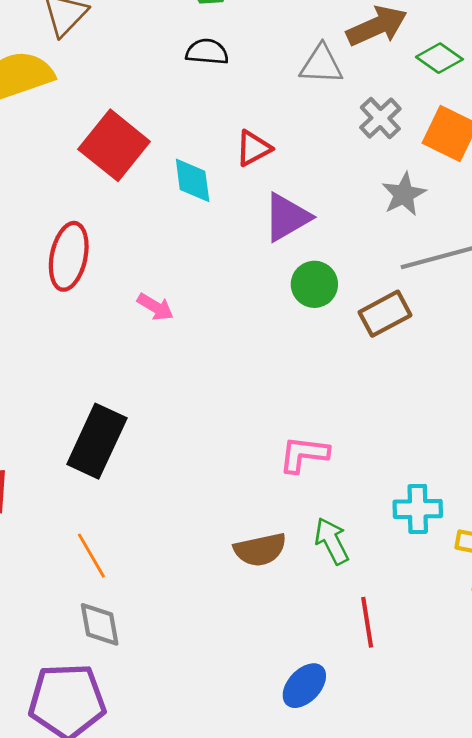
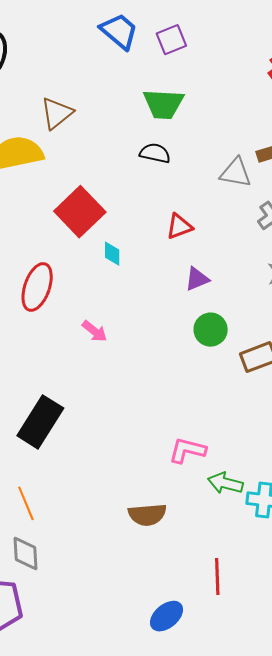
cyan diamond: (193, 180) -> (112, 254), moved, size x0.7
purple triangle: (287, 217) -> (197, 279), size x0.7
green arrow: (332, 541) -> (225, 483), moved, turned -56

